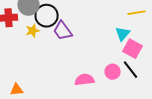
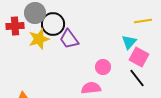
yellow star: (33, 31) -> (39, 39), size x1.5
pink circle: (113, 72) -> (103, 67), moved

